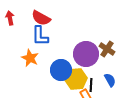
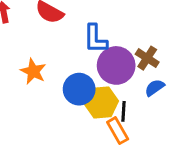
blue L-shape: (40, 36) -> (95, 39), moved
blue semicircle: (110, 80) -> (155, 88), moved, turned -96

